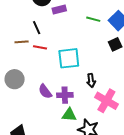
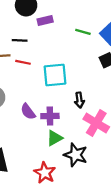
black line: (37, 28) -> (20, 40), turned -64
green triangle: (69, 115) -> (54, 138), turned -35

